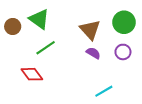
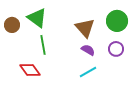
green line: (46, 48) -> (43, 45), turned -66
cyan line: (104, 91) -> (88, 72), moved

